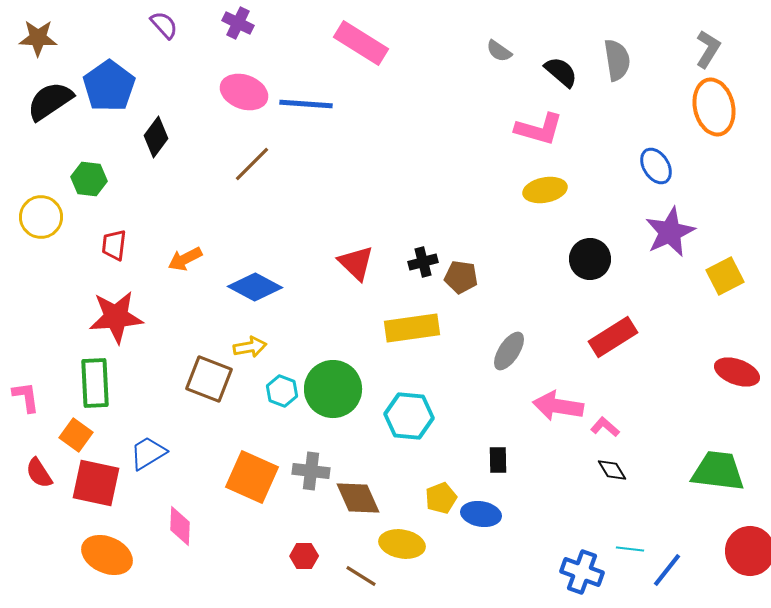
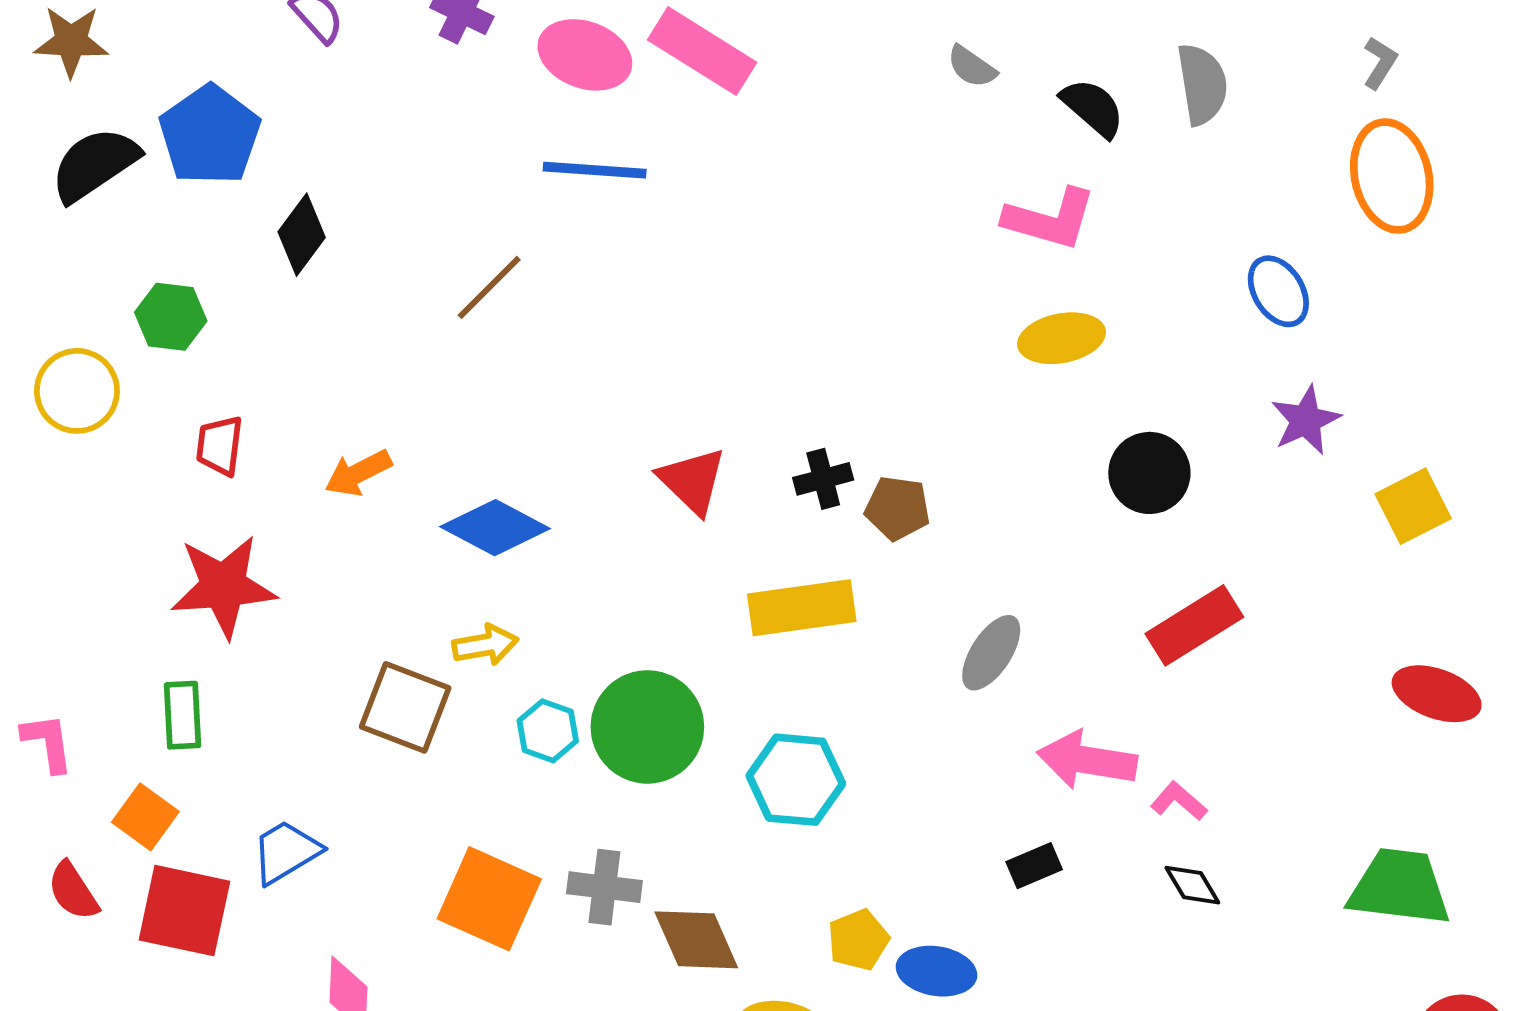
gray L-shape: (708, 49) -> (1380, 63), size x0.7
pink ellipse: (244, 92) -> (585, 55), moved
purple star: (670, 232) -> (1306, 420), size x0.7
green rectangle: (95, 383) -> (182, 715), size x0.7
black rectangle: (498, 460) -> (1034, 866), moved, turned 68

